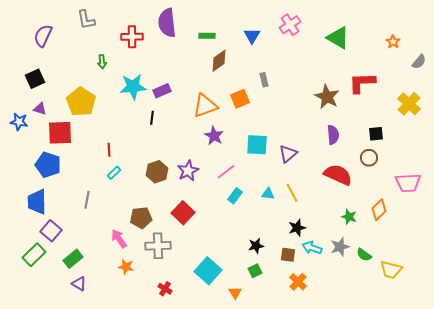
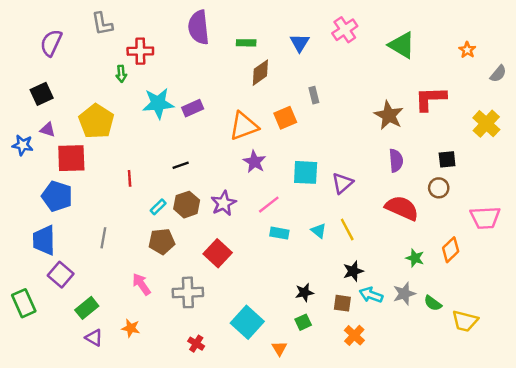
red cross: (132, 37) -> (140, 51), moved
black line: (152, 118) -> (181, 165), moved, turned 64
cyan rectangle: (114, 173) -> (158, 207), moved
cyan triangle: (268, 194) -> (319, 231), turned 32
cyan rectangle: (235, 196) -> (279, 233), turned 63
brown pentagon: (141, 218) -> (162, 241), moved
green rectangle: (34, 255) -> (24, 303), moved, turned -70
orange star: (126, 267) -> (131, 328), moved

